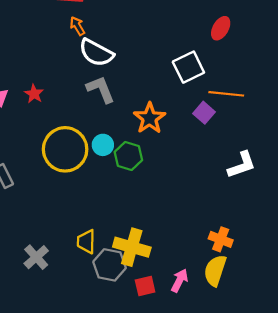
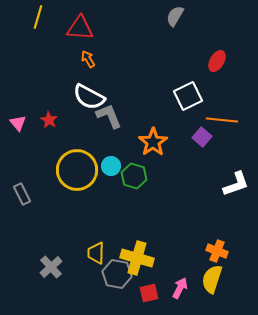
white semicircle: (96, 53) -> (89, 97), moved

